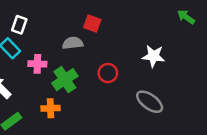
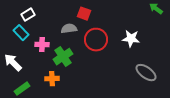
white rectangle: (19, 25) -> (28, 15), turned 40
red circle: (108, 73) -> (96, 40), moved, size x1.5
gray ellipse: (150, 102) -> (146, 73), moved

